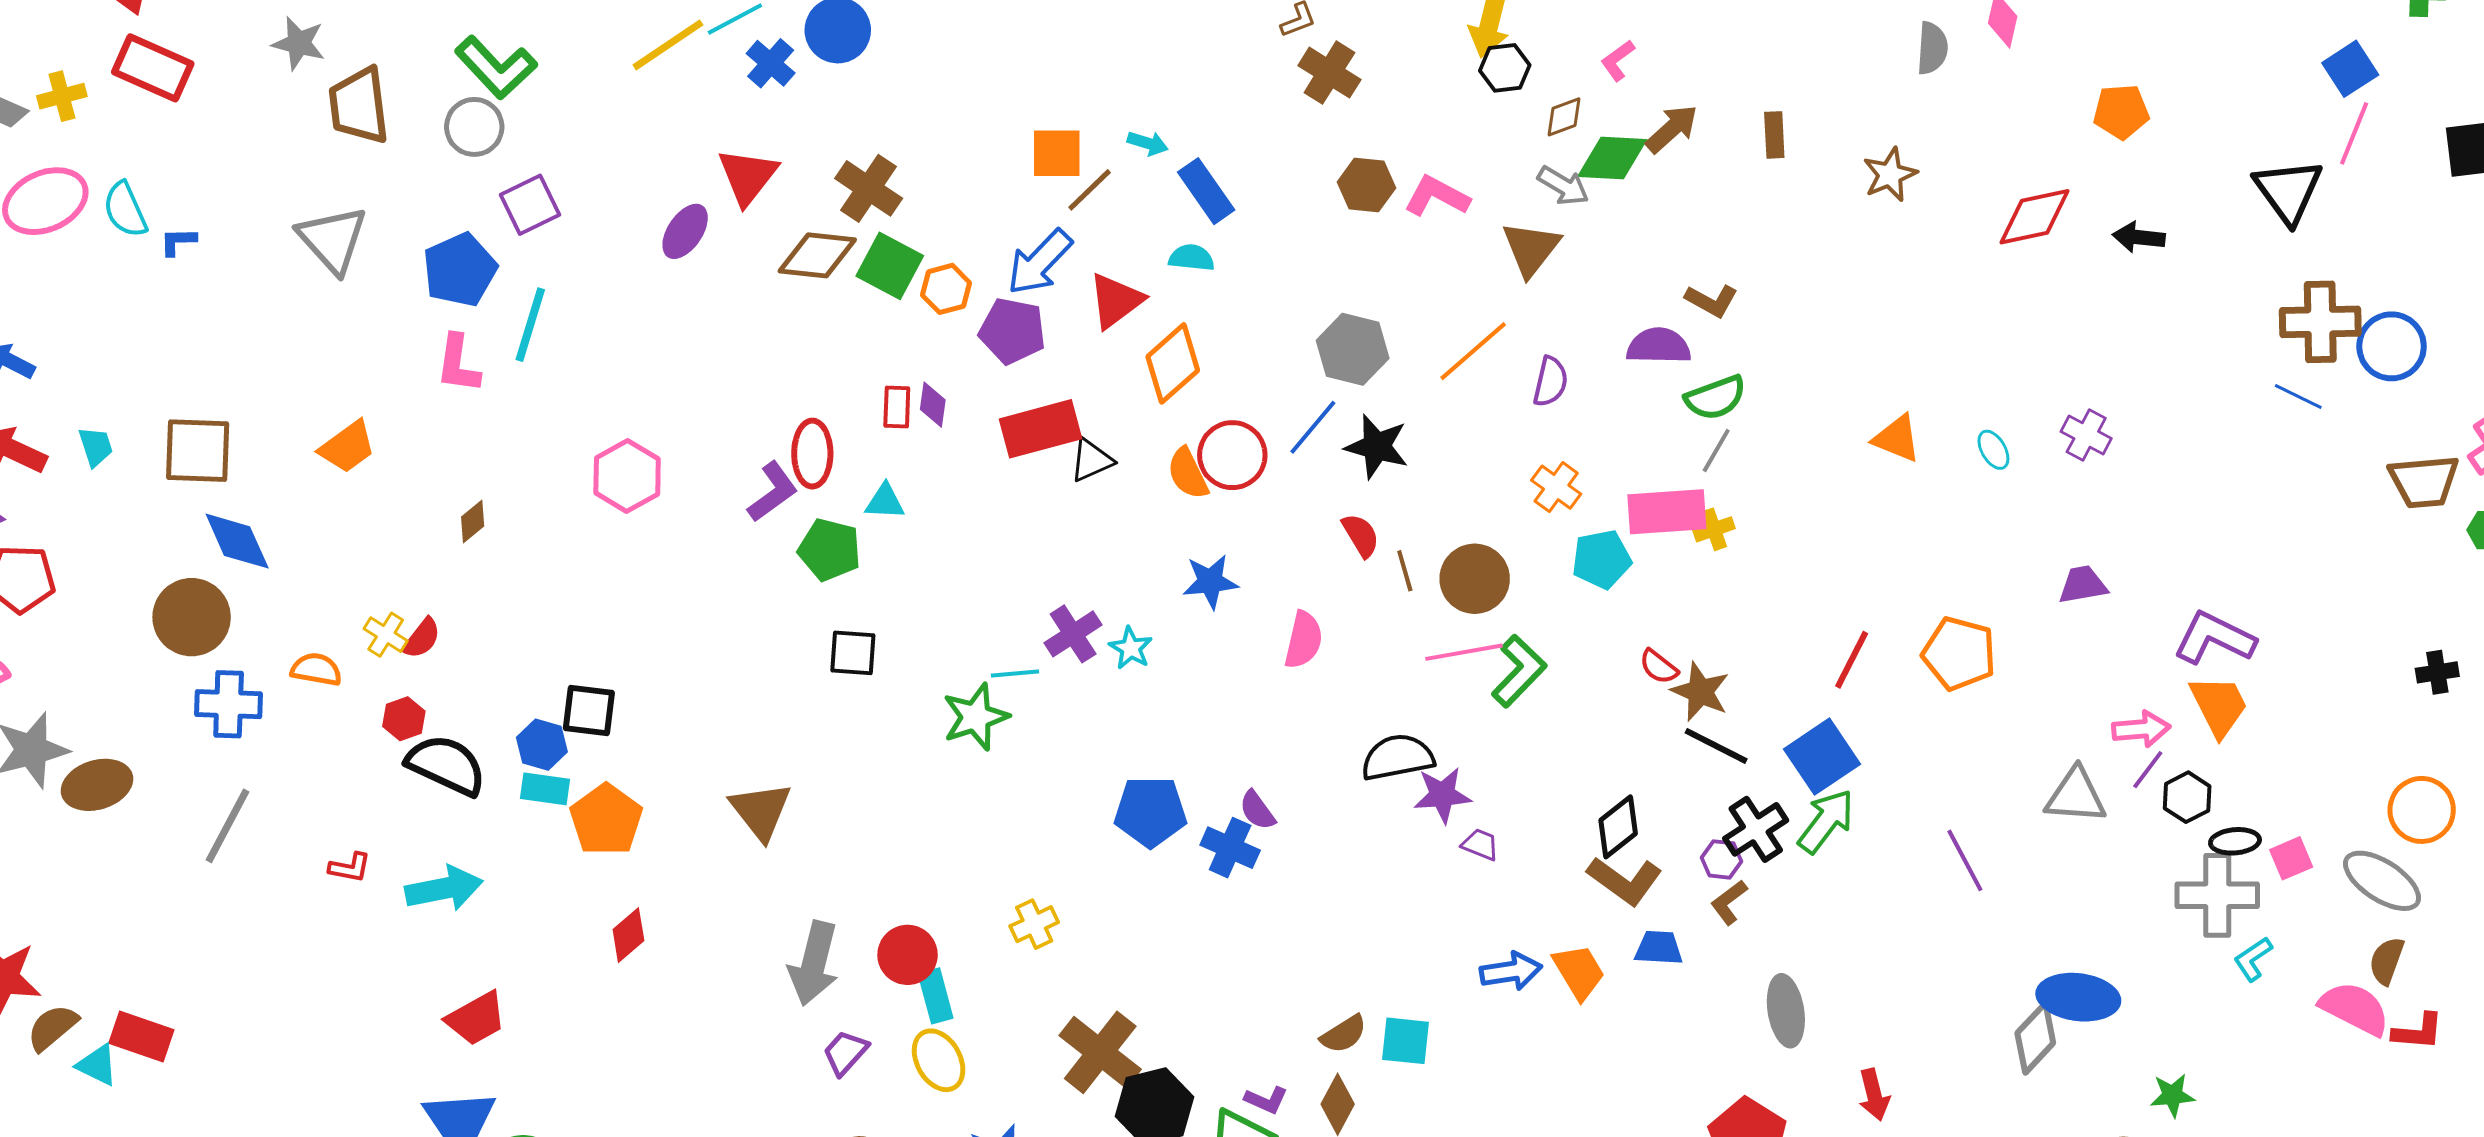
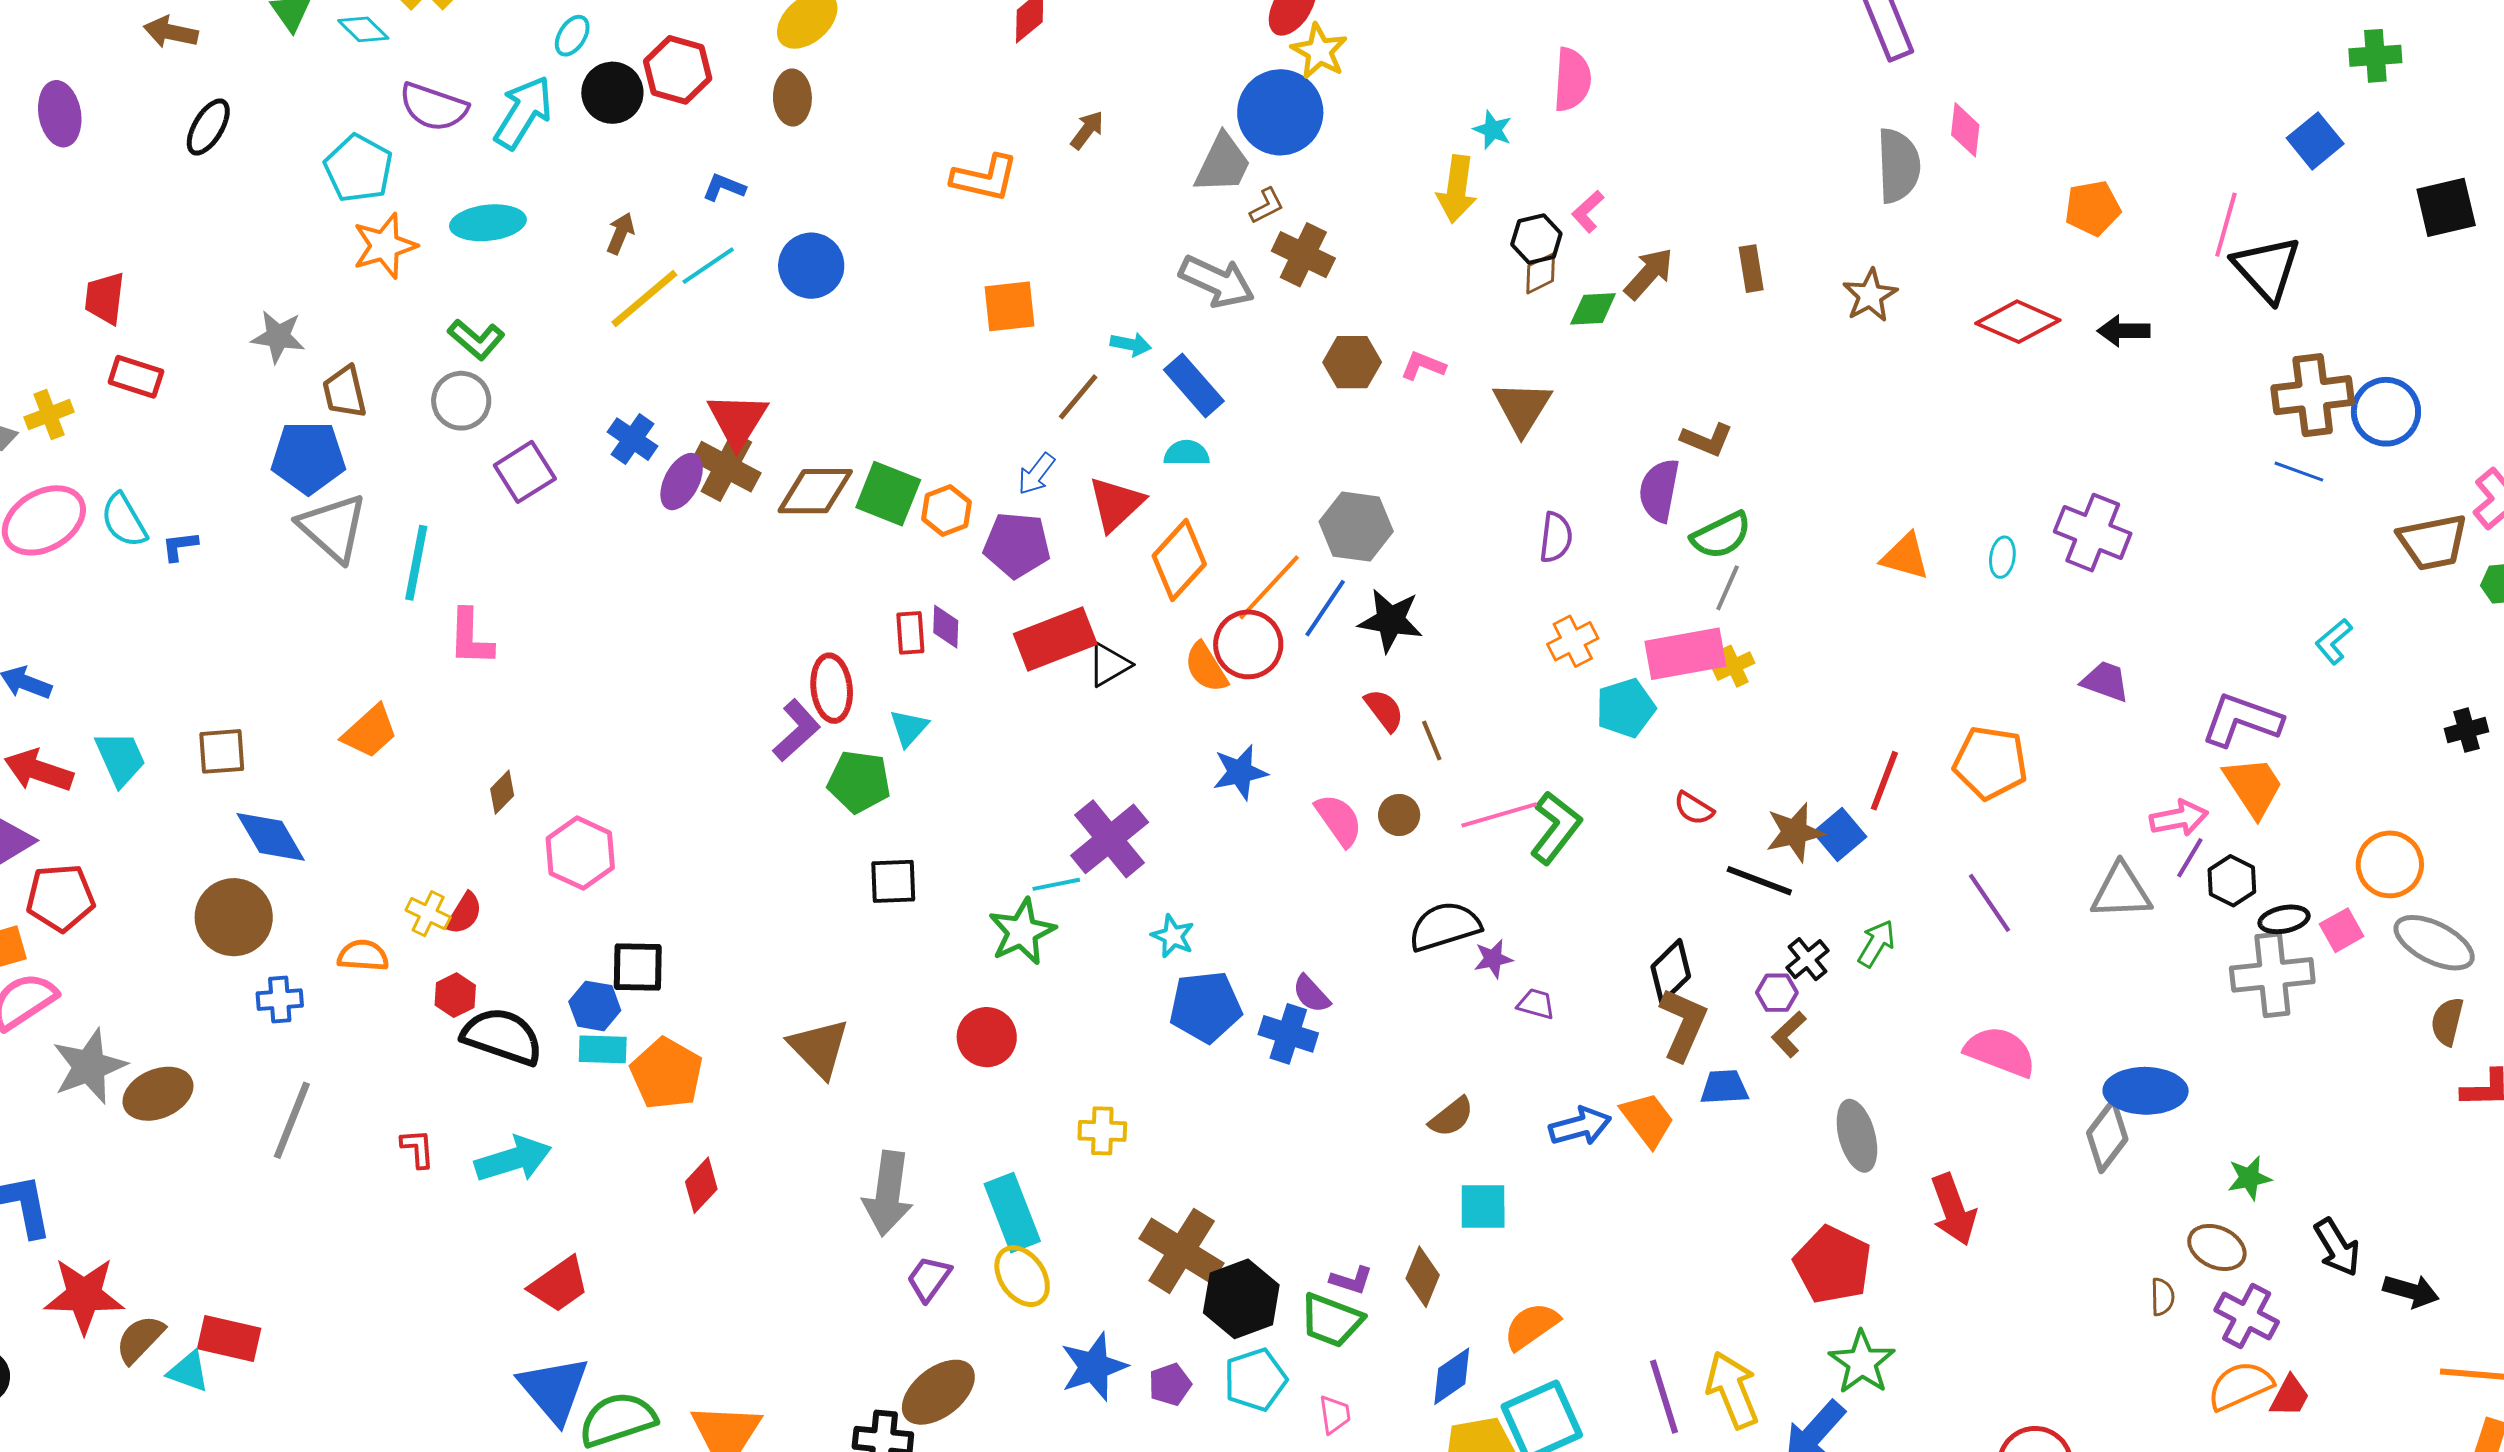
gray semicircle: (1932, 48) -> (1898, 166), size x1.4
blue cross: (771, 63) -> (633, 439), moved
green L-shape: (496, 67) -> (476, 339), size x0.7
red rectangle: (153, 68) -> (136, 377), size x0.7
black hexagon: (1505, 68) -> (1536, 239), moved
brown trapezoid: (359, 106) -> (344, 392), size x0.7
pink line: (2354, 133) -> (2226, 225), moved
orange square: (1057, 153) -> (1009, 306), moved
green diamond: (1612, 158) -> (1593, 309), size x0.7
gray arrow: (1563, 186) -> (1217, 281), moved, size x1.4
brown cross: (869, 188) -> (726, 467), moved
pink L-shape: (1437, 196) -> (1423, 366), size x0.7
red diamond: (2034, 217) -> (2018, 322), turned 42
blue arrow: (1040, 262) -> (1036, 474), size x0.6
blue pentagon: (460, 270) -> (308, 457), moved, turned 30
cyan line: (530, 325) -> (416, 563), moved
purple semicircle: (1659, 346) -> (1659, 490), turned -74
orange line: (1473, 351) -> (1269, 587), moved
purple cross: (2086, 435) -> (2093, 533), size x1.5
cyan trapezoid: (96, 447) -> (120, 758), size x1.4
cyan ellipse: (1993, 450) -> (2002, 557), turned 45
brown square: (198, 451) -> (222, 751), size x0.7
pink hexagon: (627, 476) -> (580, 853), moved
orange cross: (1556, 487) -> (1573, 641), turned 33
cyan triangle: (885, 502) -> (909, 728), turned -45
brown circle: (1475, 579) -> (1399, 815), moved, size x0.6
purple trapezoid: (2083, 585) -> (2105, 681), turned 36
purple cross: (1073, 634) -> (1110, 839), size x1.4
pink semicircle: (1304, 640) -> (1339, 820), turned -42
cyan star: (1131, 648) -> (1173, 936), moved
brown star: (1700, 692) -> (1795, 832), moved, turned -30
blue cross: (229, 704) -> (280, 1000), size x0.7
blue square: (1822, 757) -> (1840, 835), moved, size x0.7
purple star: (1442, 795) -> (1493, 959), size x0.7
orange circle: (2422, 810) -> (2390, 864), moved
green arrow: (1826, 821) -> (1876, 943), size x0.7
black cross: (1756, 829) -> (1808, 959), size x0.7
purple line: (1965, 860) -> (1989, 903), moved
red L-shape: (350, 868) -> (418, 1148), turned -99
brown L-shape: (1625, 881) -> (1683, 1024), turned -96
yellow cross: (1034, 924) -> (1102, 1131), turned 33
red circle: (908, 955) -> (987, 1037), moved
cyan L-shape: (2253, 959) -> (2334, 641), moved
cyan rectangle: (936, 996) -> (1012, 1213), size x1.4
pink semicircle: (2355, 1008) -> (2000, 1052), moved
brown semicircle: (1344, 1034) -> (1451, 1117), moved
red arrow: (1874, 1095) -> (1953, 1210), size x1.4

